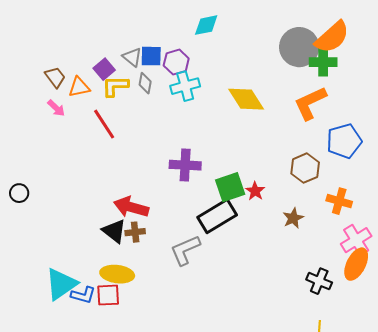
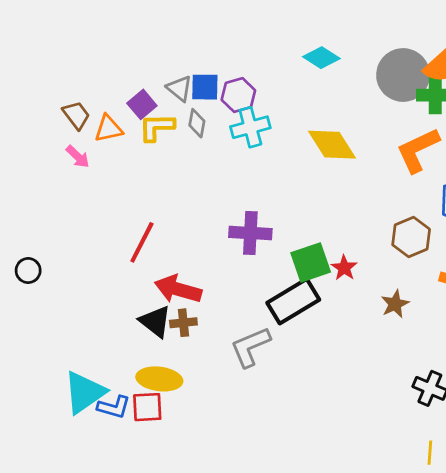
cyan diamond: (206, 25) -> (321, 58), moved, turned 44
red line: (104, 124) -> (142, 242), moved, turned 60

